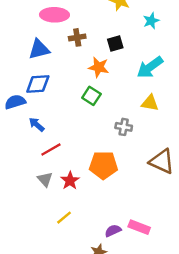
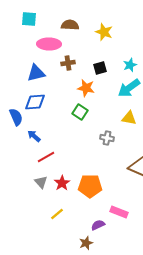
cyan star: (151, 21) -> (130, 65), moved
blue semicircle: (15, 102) -> (16, 117), turned 84
orange pentagon: (103, 165) -> (90, 186), moved
pink rectangle: (139, 227) -> (119, 212), moved

